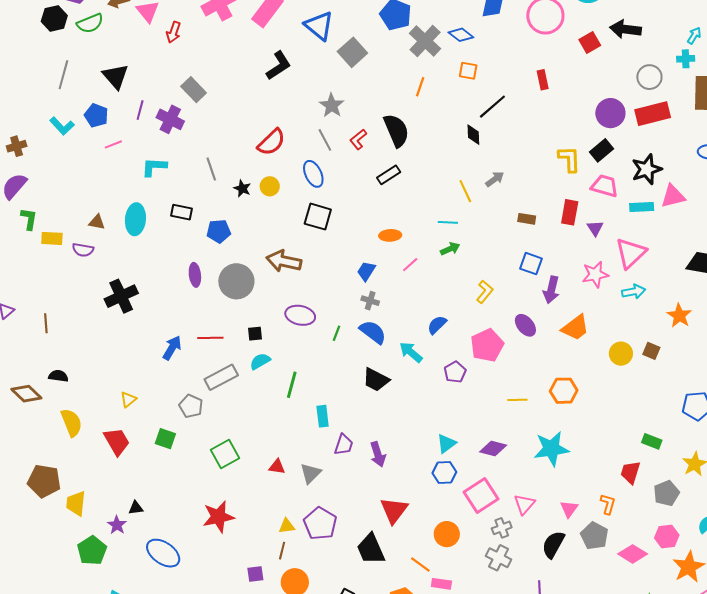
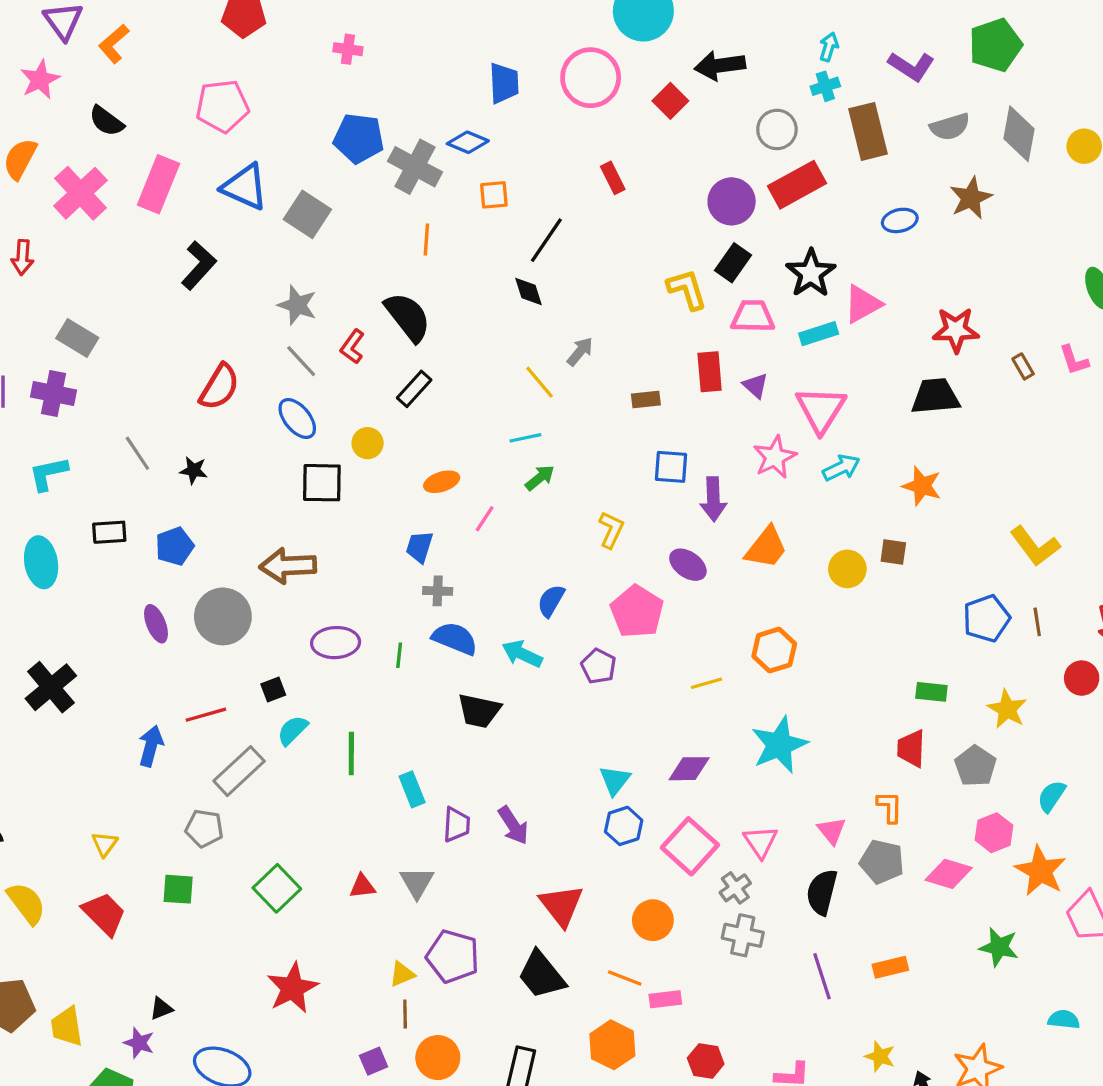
yellow circle: (270, 186) -> (368, 443), moved

